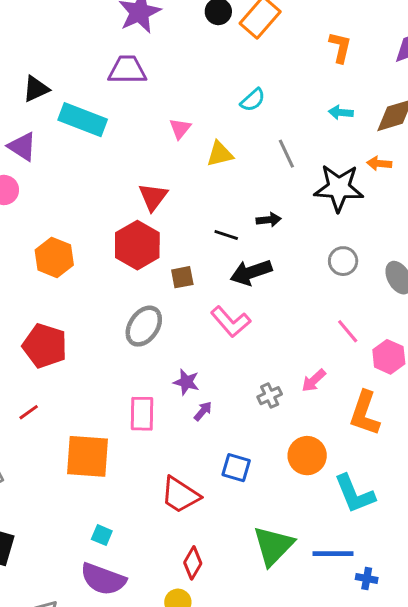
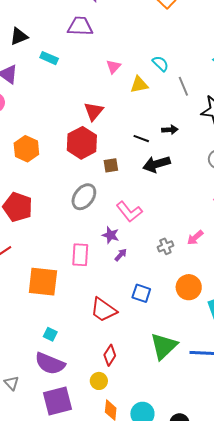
cyan semicircle: (253, 100) -> (160, 64), moved, turned -96
cyan rectangle: (83, 120) -> (49, 58), size x0.6
pink L-shape: (231, 322) -> (129, 212), moved

